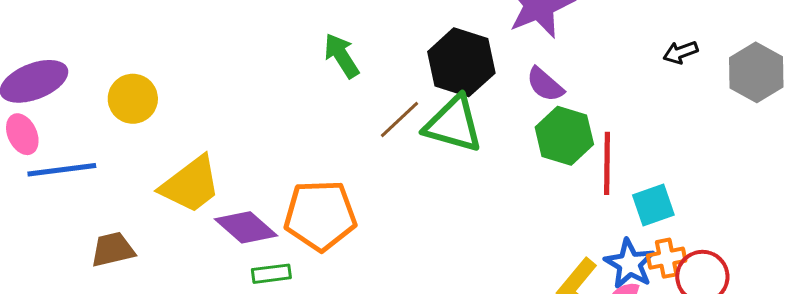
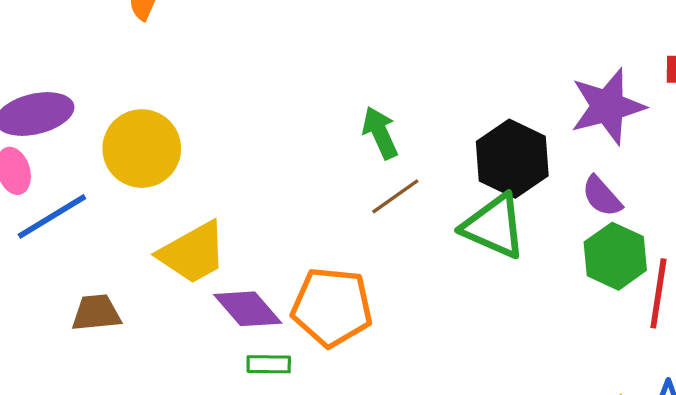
yellow circle: (133, 99) -> (142, 149), size x1.4
brown line: (400, 119) -> (395, 196), moved
blue line: (62, 170) -> (52, 216), turned -32

